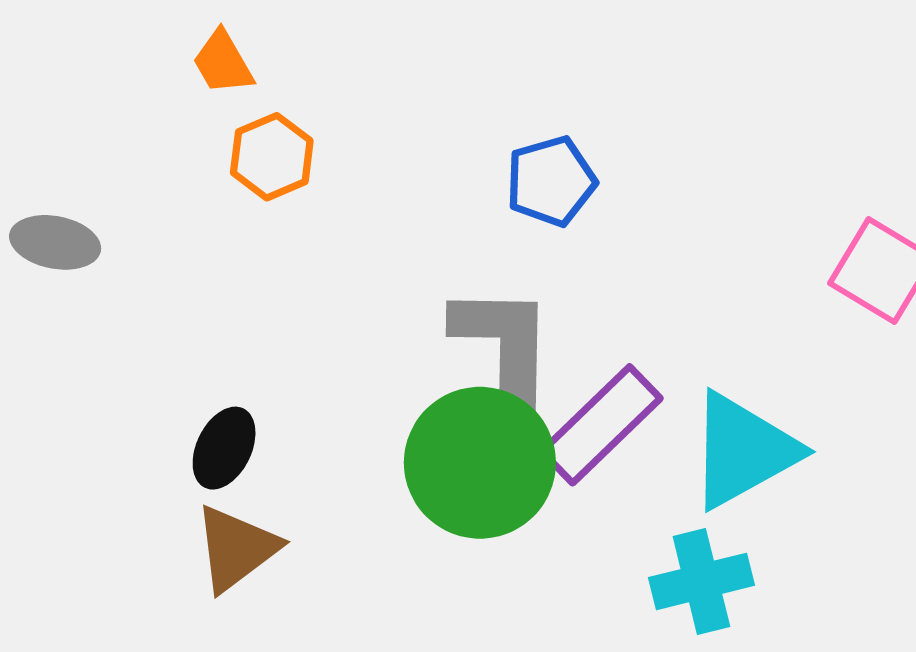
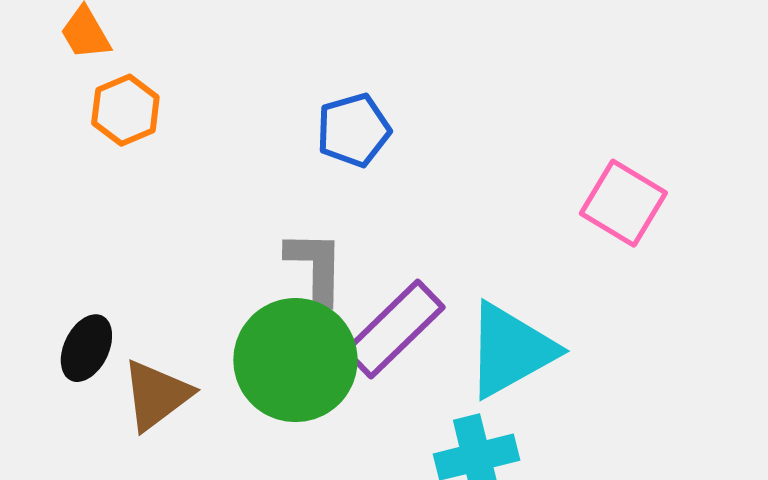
gray L-shape: (504, 349) -> (315, 267), size x0.7
brown triangle: (236, 548) -> (156, 395), moved

